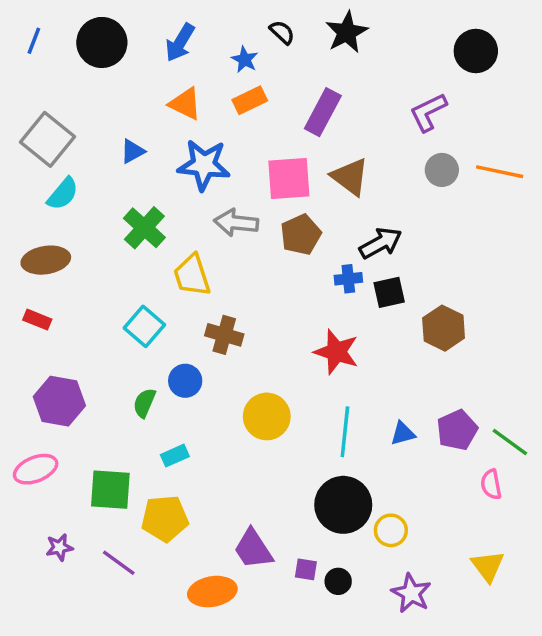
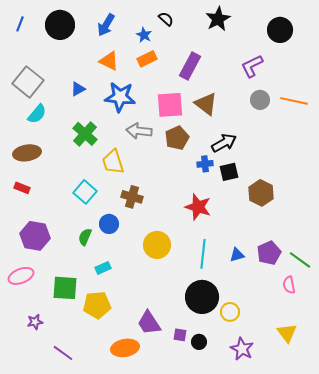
black star: (347, 32) -> (218, 19), moved
purple line: (119, 563) -> (63, 353), moved

